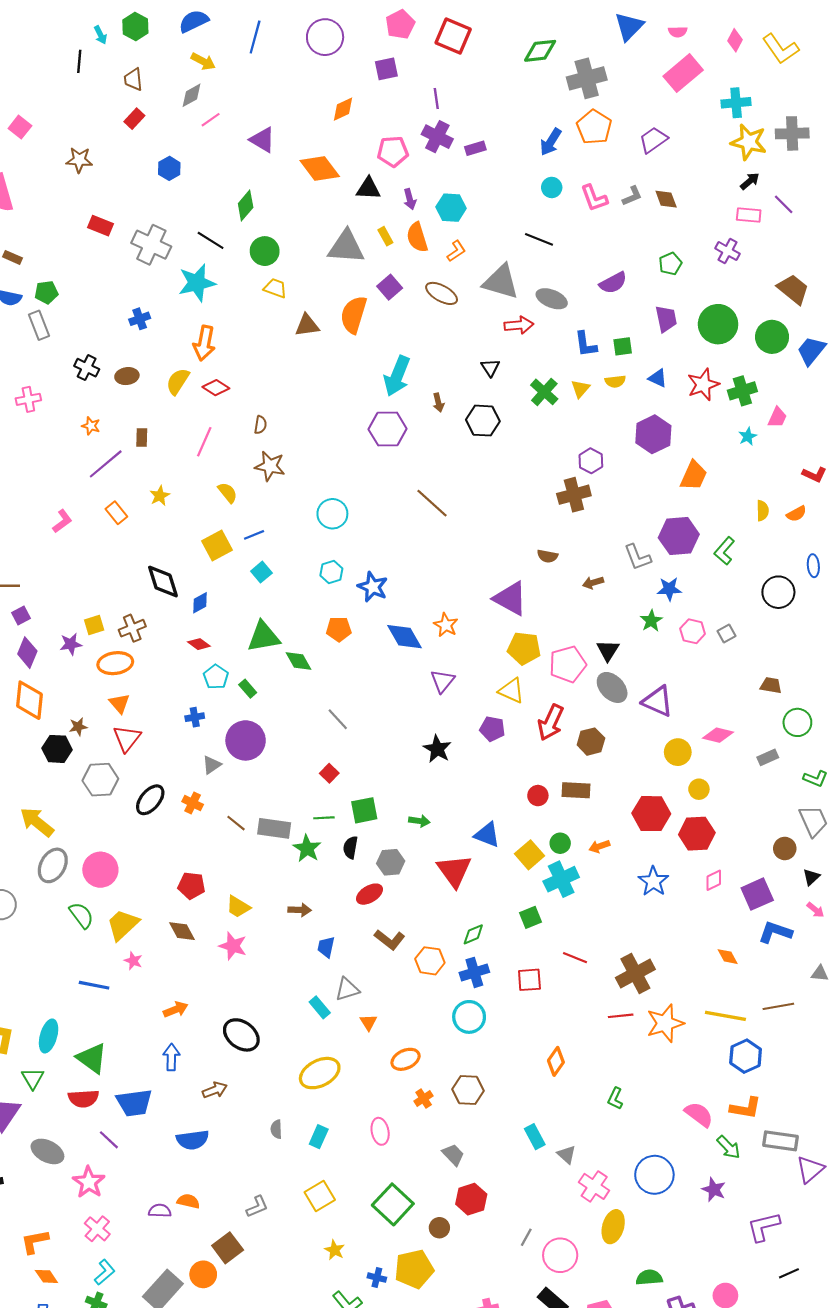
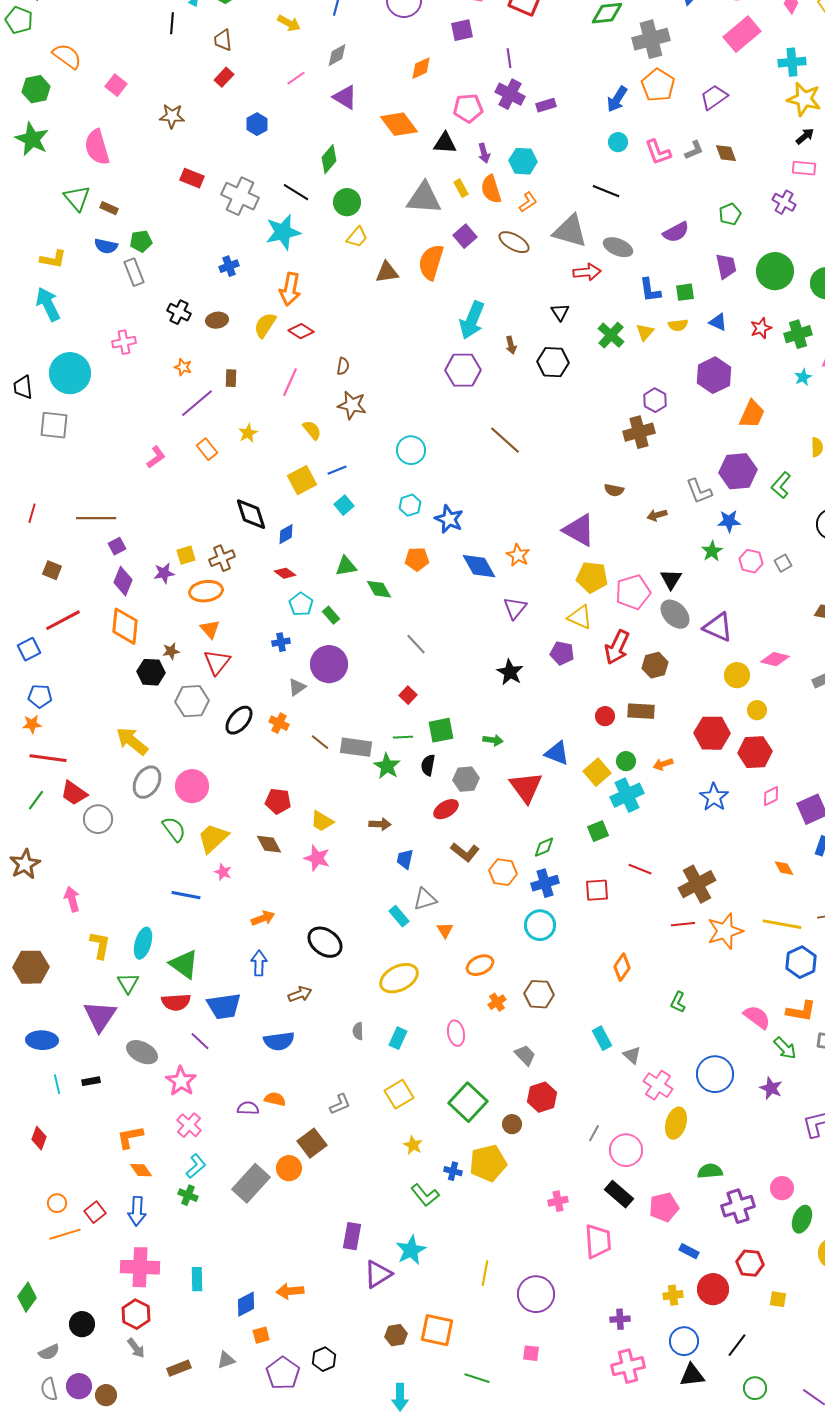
gray diamond: (192, 95) -> (337, 55), moved
yellow trapezoid: (275, 288) -> (357, 237), turned 110
red star: (703, 385) -> (761, 328), size x0.7
green triangle: (264, 637) -> (346, 566), size x0.7

